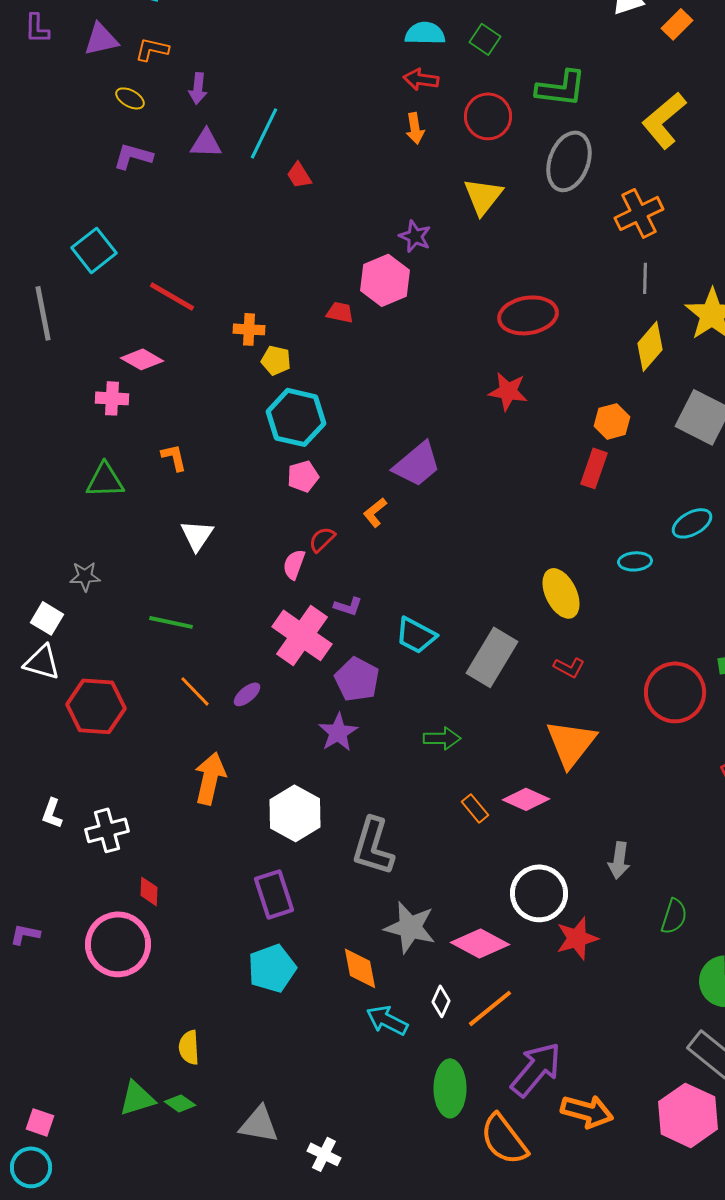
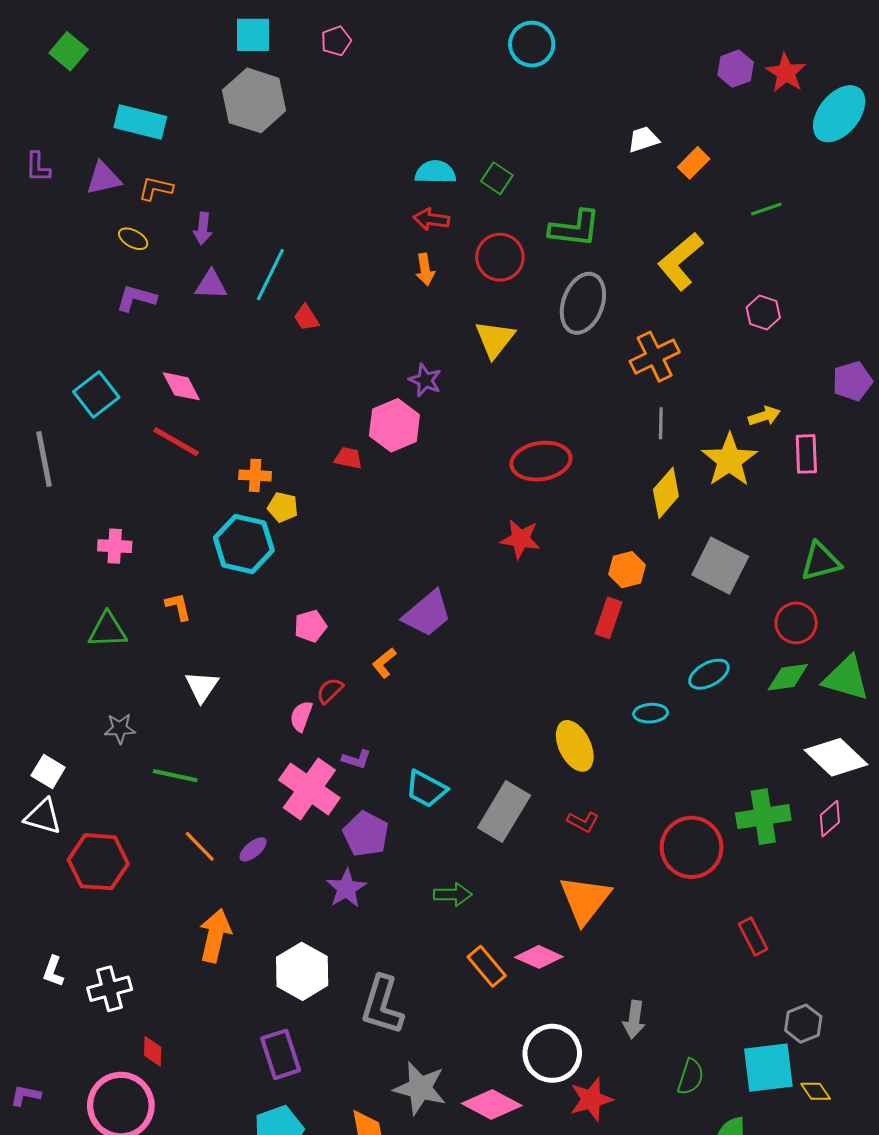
pink diamond: (142, 359) -> (181, 386), moved, turned 33
cyan hexagon: (296, 417) -> (244, 544), moved
gray star: (85, 576) -> (120, 728), moved
orange rectangle: (475, 808) -> (487, 966), size x1.4

